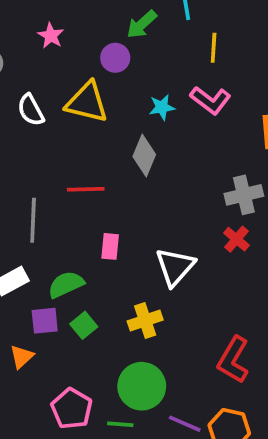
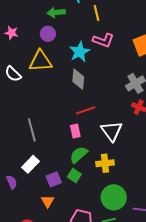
green arrow: (142, 24) -> (56, 12), turned 54
cyan star: (162, 107) -> (80, 52), size x1.5
red line: (86, 189) -> (86, 110), moved
green semicircle: (66, 284) -> (79, 155), moved
yellow cross: (145, 320) -> (105, 163), turned 30

